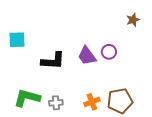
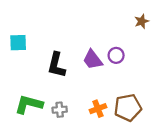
black L-shape: (53, 61) -> (56, 65), turned 100

